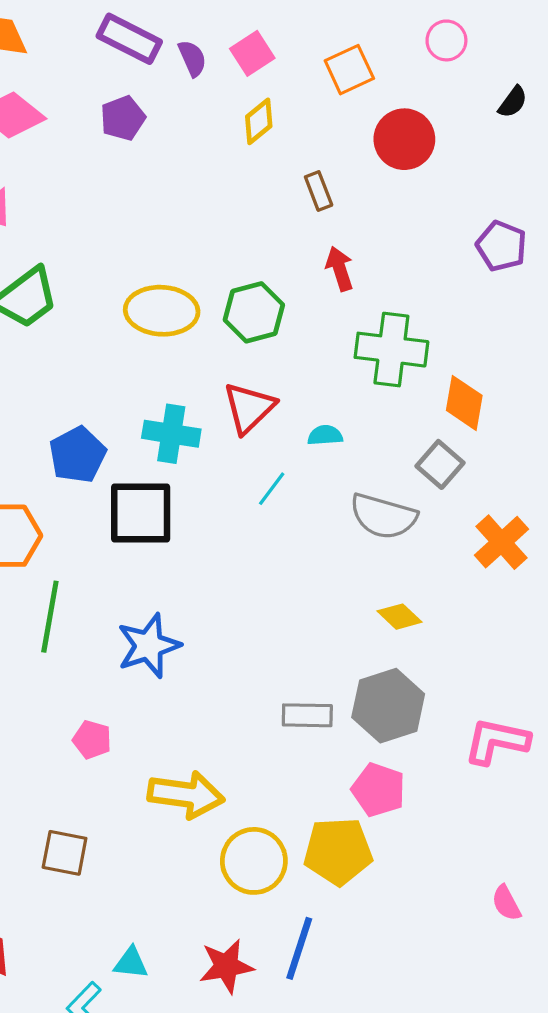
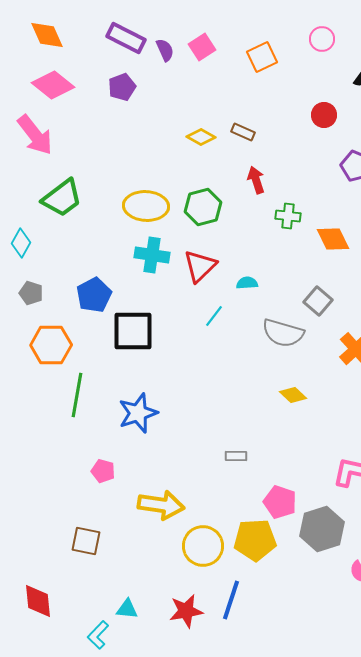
yellow diamond: (259, 121) -> (201, 137), moved, turned 68
red circle: (404, 139) -> (324, 115), moved, size x0.7
brown rectangle: (319, 191) -> (243, 132), turned -45
green cross: (391, 350) -> (288, 216), moved, size x0.6
orange diamond: (464, 403) -> (333, 239), moved, turned -36
cyan cross: (171, 434) -> (152, 255), moved
gray hexagon: (388, 706) -> (322, 529), moved
gray rectangle: (307, 715) -> (236, 456), size x0.7

